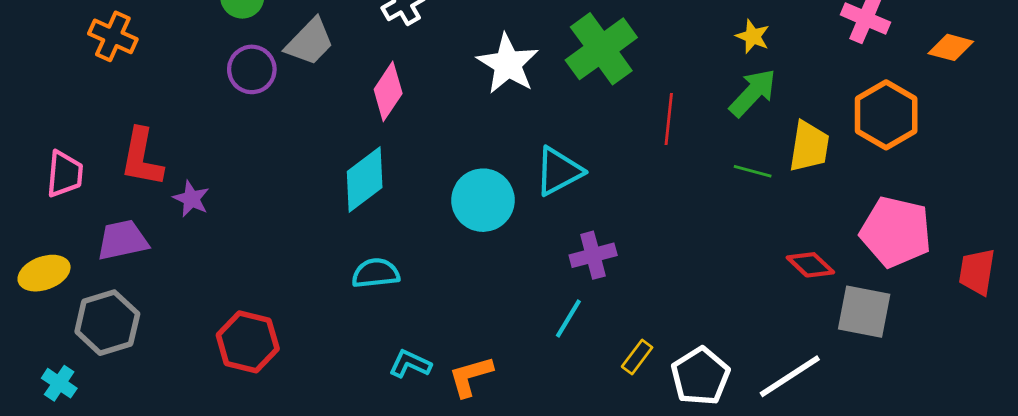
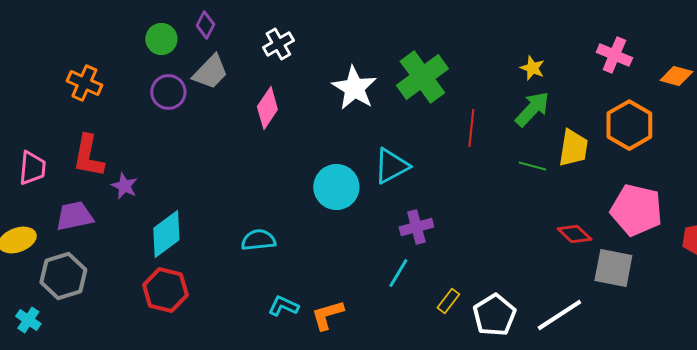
orange cross: (113, 36) -> (84, 83), moved
cyan diamond: (365, 180) -> (166, 234), moved

